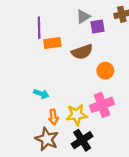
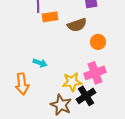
orange arrow: (53, 117) -> (22, 84), moved, size x1.5
brown star: (47, 139) -> (61, 105), moved
black cross: (82, 140) -> (86, 96), moved

